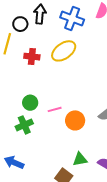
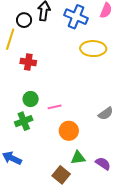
yellow ellipse: (64, 51) -> (93, 49), moved, turned 35
red cross: (32, 57) -> (28, 62), moved
orange circle: (75, 120) -> (69, 131), moved

